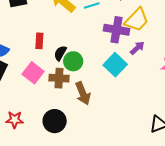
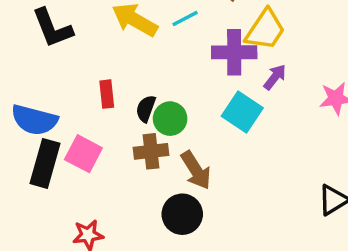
pink square: (33, 73) -> (83, 154), moved
black circle: (55, 121) -> (182, 214), moved

